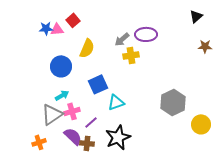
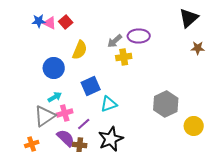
black triangle: (196, 16) -> (189, 18), size x1.5
blue star: (46, 28) -> (39, 21), moved
pink triangle: (57, 29) -> (50, 23), moved, turned 32

